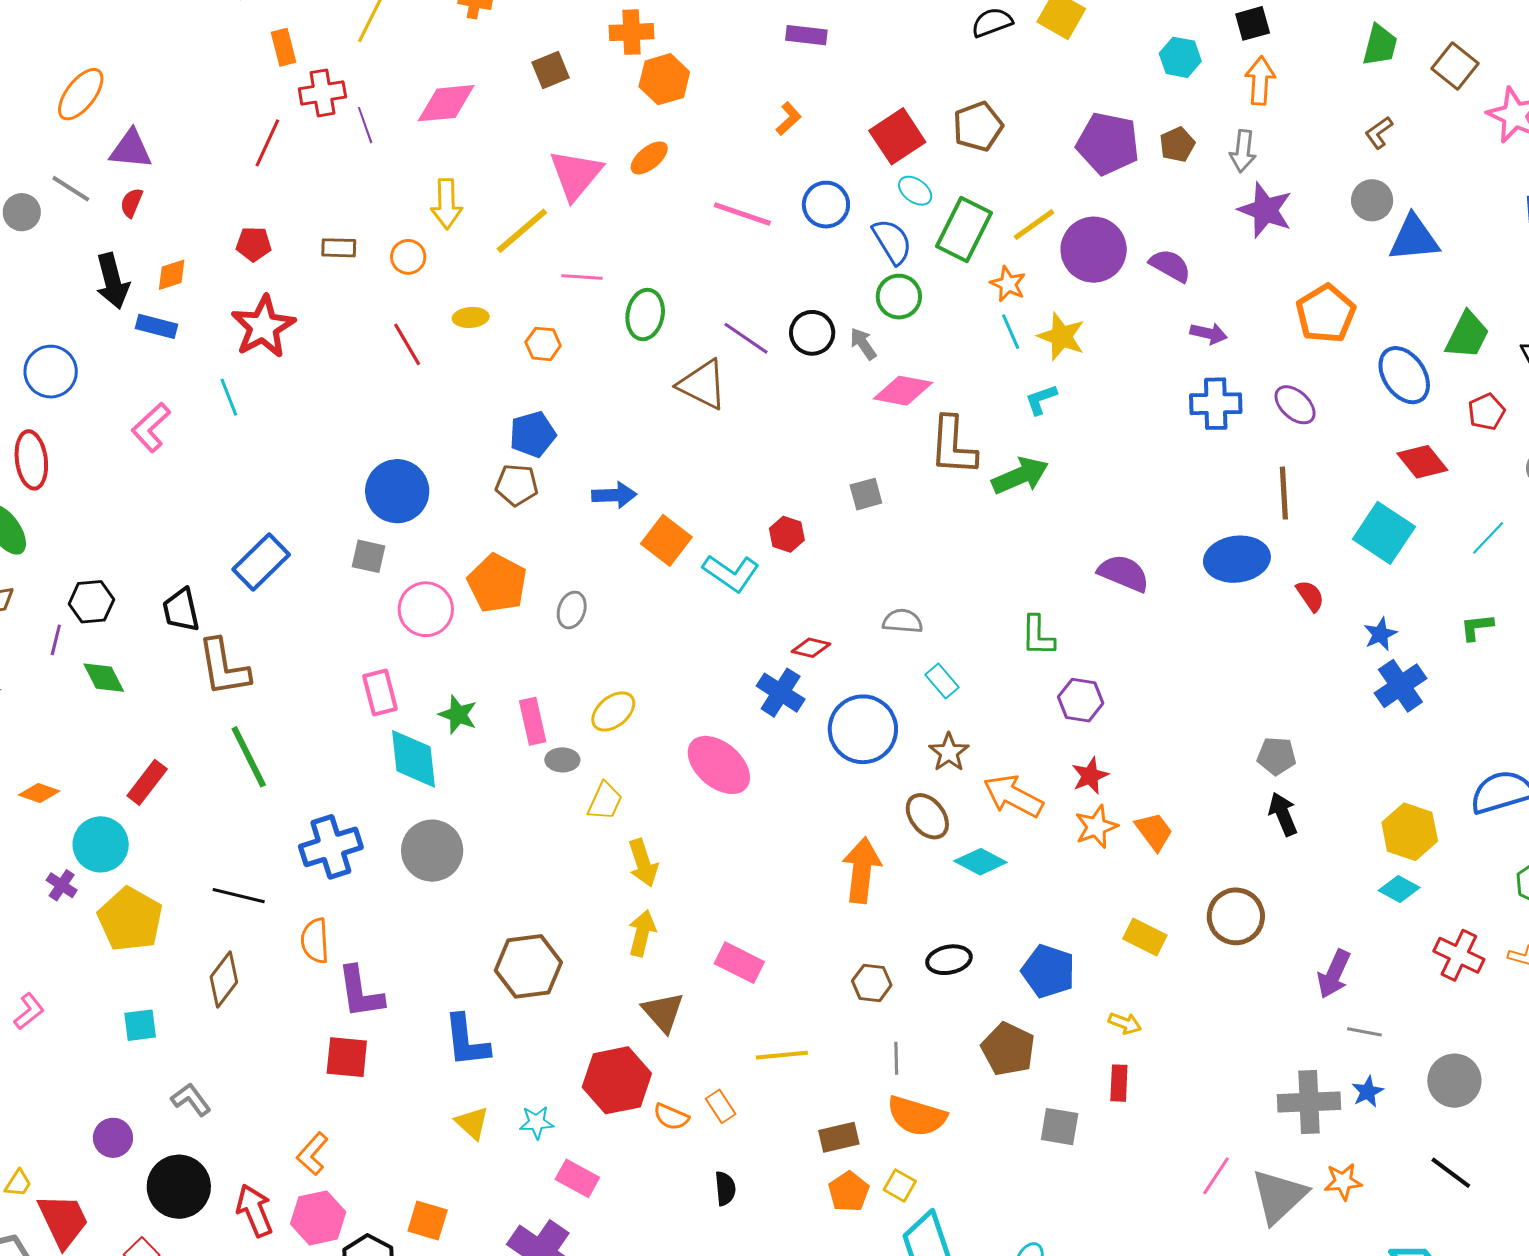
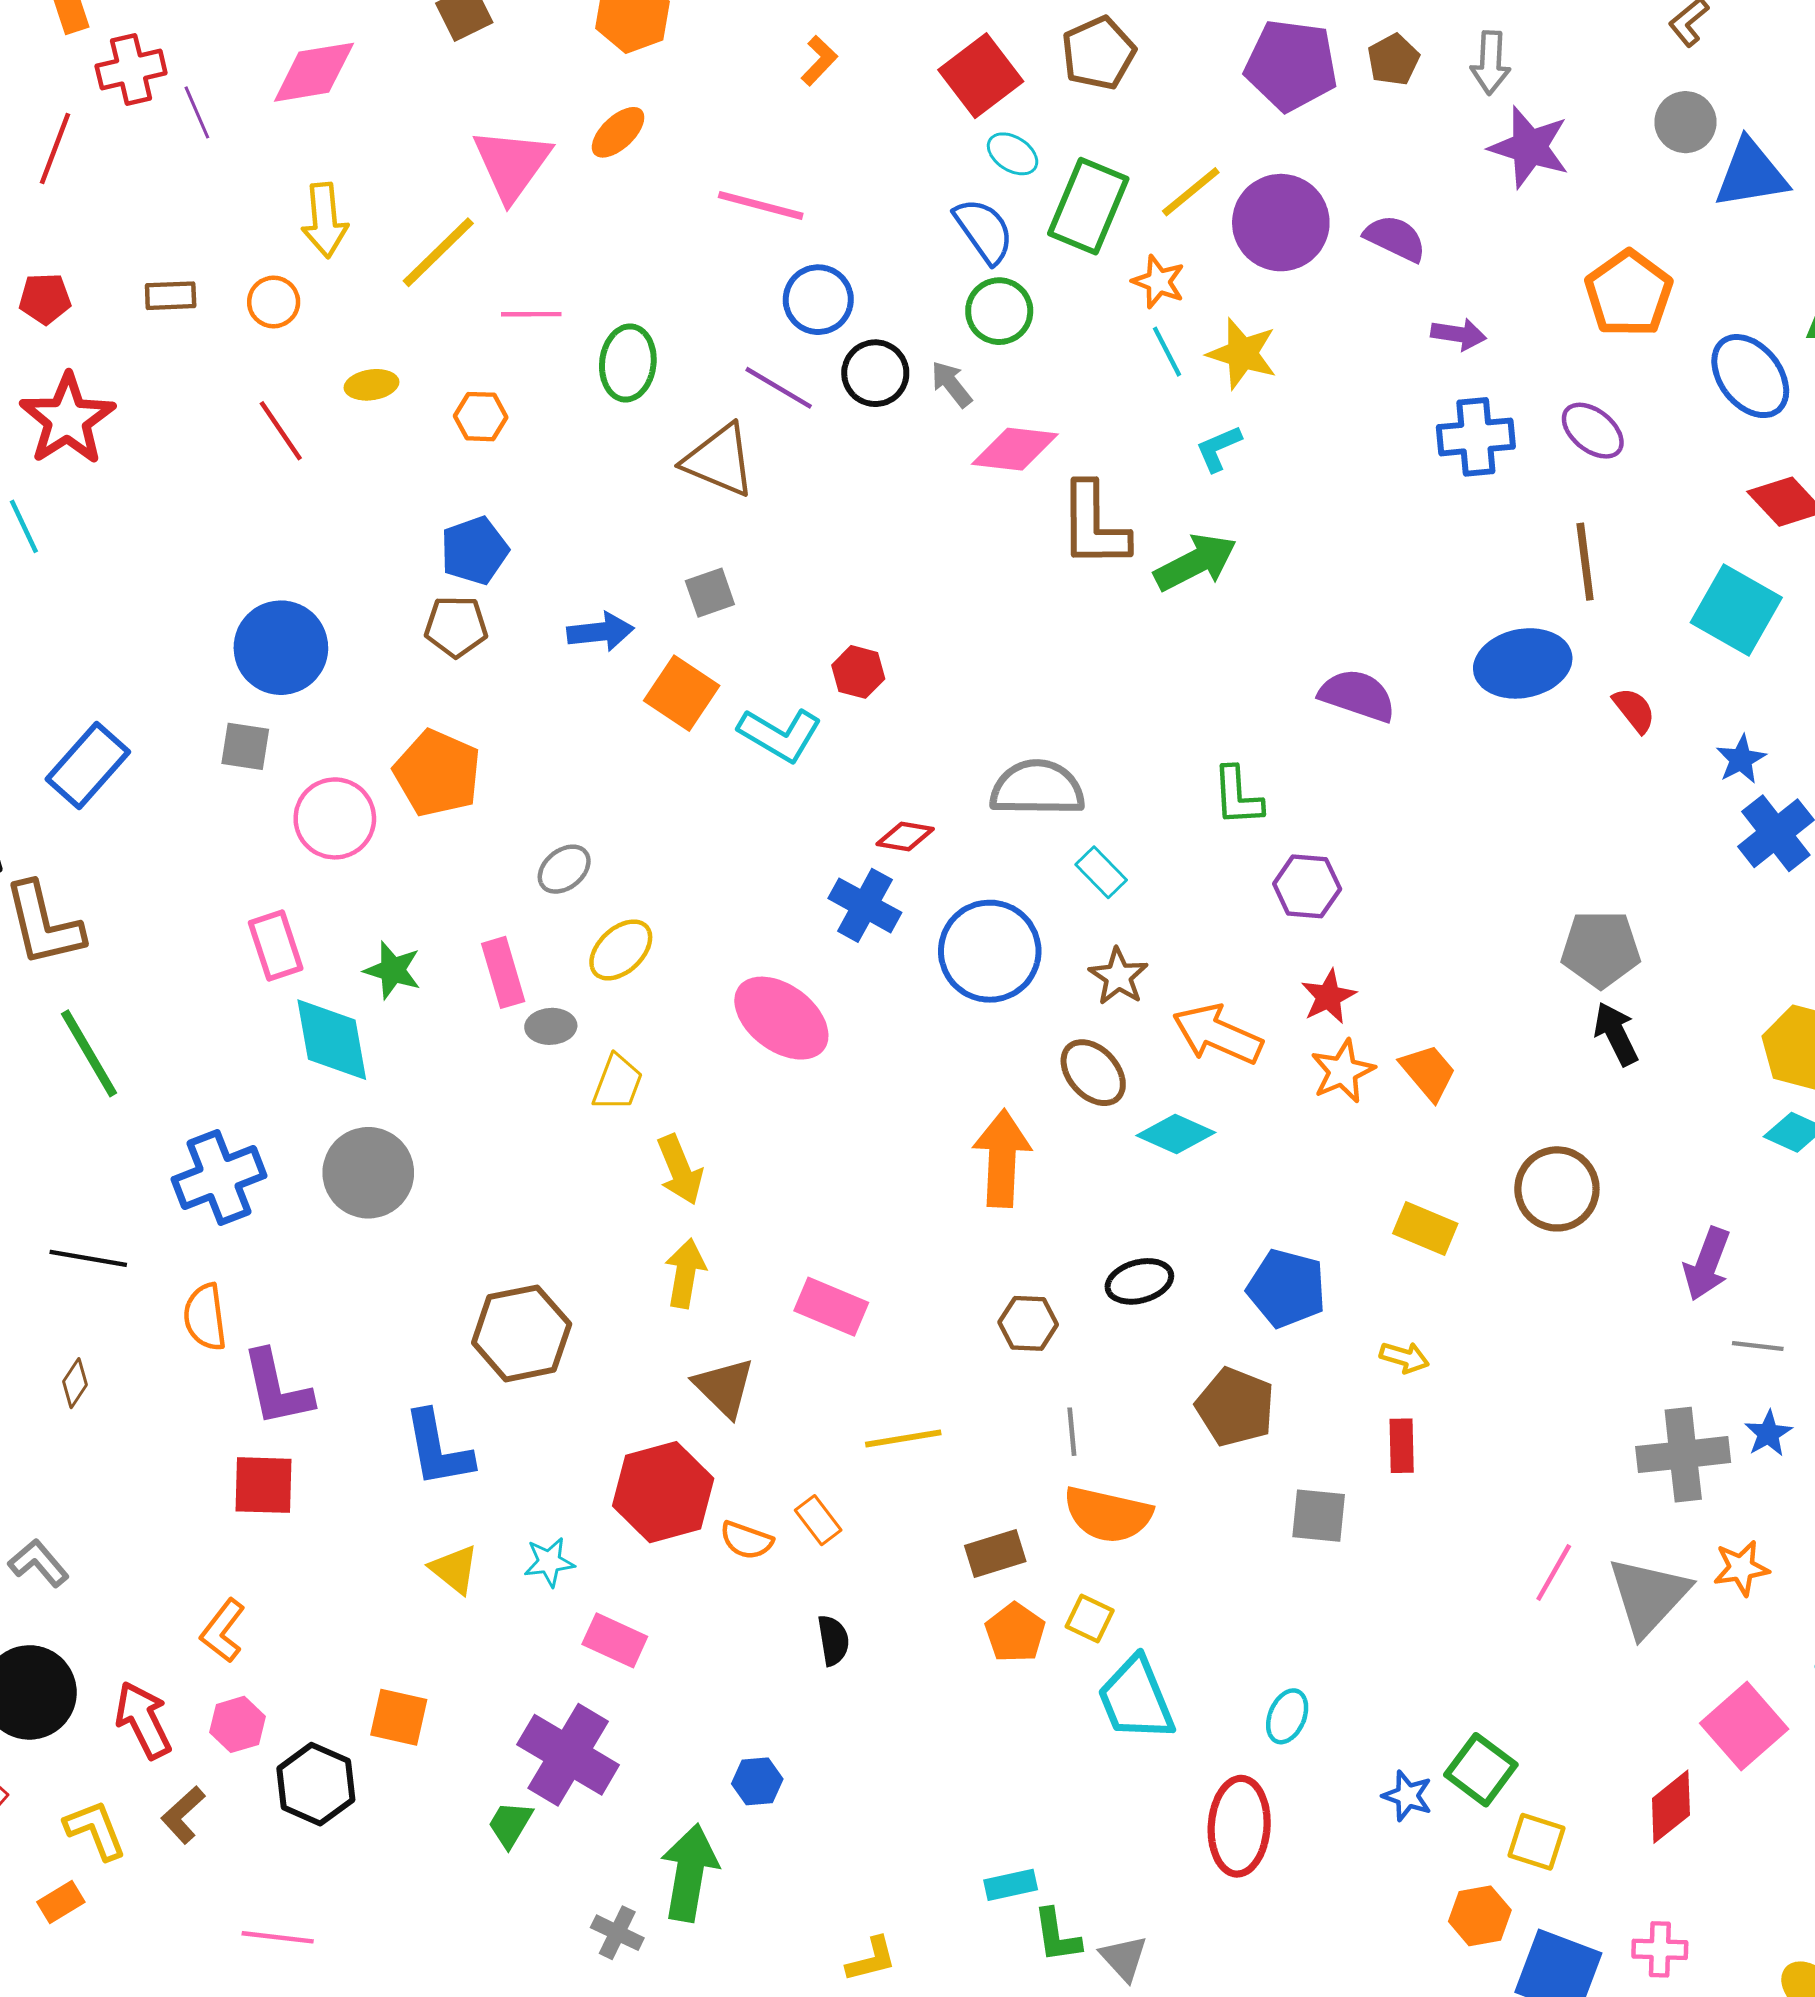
blue circle: (826, 205) -> (818, 300), moved
gray square: (866, 494) -> (710, 593), moved
gray ellipse: (572, 610) -> (564, 869), moved, turned 36
gray semicircle: (903, 621) -> (1037, 788), size x1.6
gray pentagon: (1277, 756) -> (1601, 949), size x1.4
brown diamond: (224, 979) -> (75, 1383), size x0.6
pink hexagon: (318, 1218) -> (237, 1724), size x0.7

